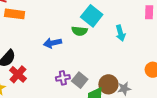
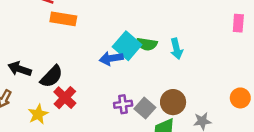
cyan square: (92, 16) -> (127, 46), moved
cyan arrow: (120, 33) -> (176, 49), moved
brown circle: (108, 84) -> (173, 102), moved

